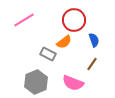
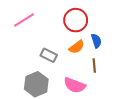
orange semicircle: (64, 42) -> (77, 47), moved
brown line: (92, 64) -> (94, 66), turned -40

